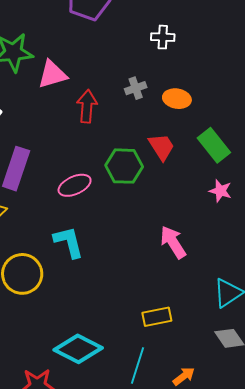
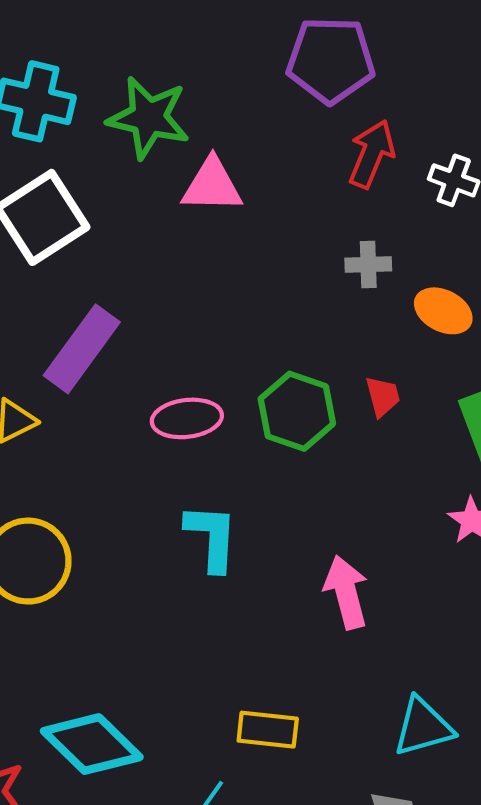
red arrow: (87, 106) -> (372, 154), moved
red trapezoid: (161, 147) -> (383, 396), size x0.7
cyan L-shape: (69, 242) -> (212, 537), moved

